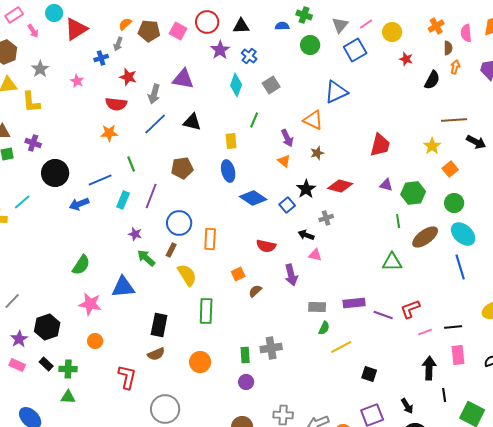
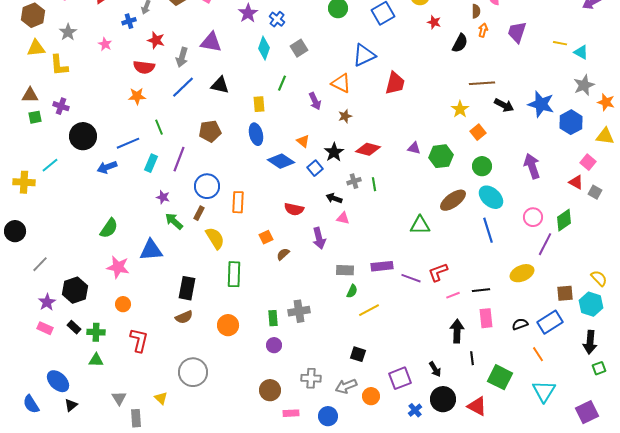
red trapezoid: (380, 145) -> (395, 83), moved
orange triangle: (284, 161) -> (303, 141), moved
green line: (398, 221) -> (374, 184), moved
black square: (369, 374) -> (358, 354), moved
red L-shape: (127, 377) -> (139, 340), moved

